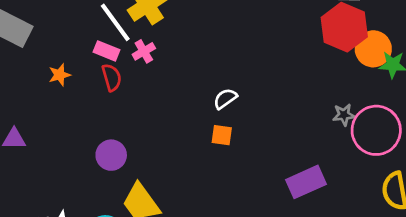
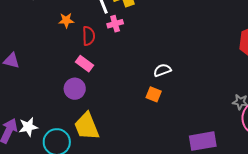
pink rectangle: (106, 51) -> (85, 64), moved
orange star: (60, 75) -> (66, 20), moved

